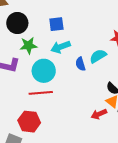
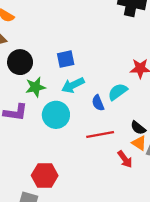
red line: (41, 93) -> (100, 134), moved
red arrow: (99, 114) -> (125, 159), turned -98

